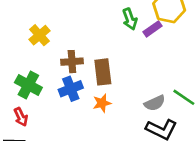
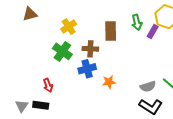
purple rectangle: (152, 29) -> (153, 32), turned -32
brown rectangle: (103, 72) -> (111, 31), moved
green cross: (28, 85) -> (62, 51), moved

